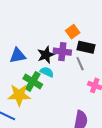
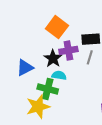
orange square: (73, 32) -> (57, 27), moved, size x1.5
gray line: (80, 64) -> (90, 57), turned 56

